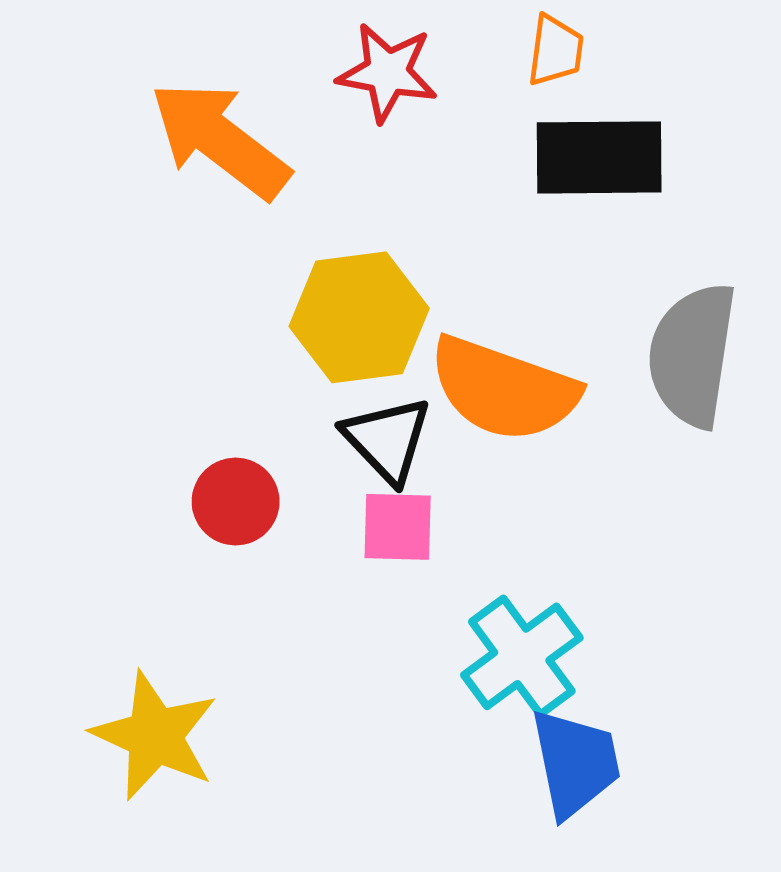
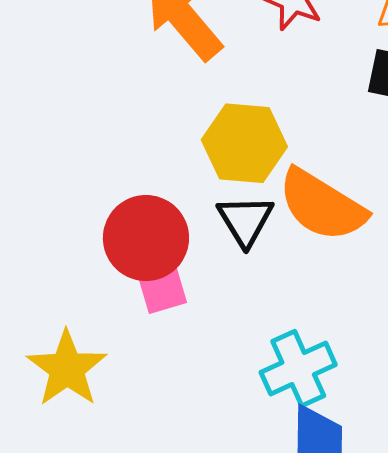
red circle: (236, 502) -> (146, 238), size x1.6
pink square: (398, 527) -> (163, 290), moved, turned -30

